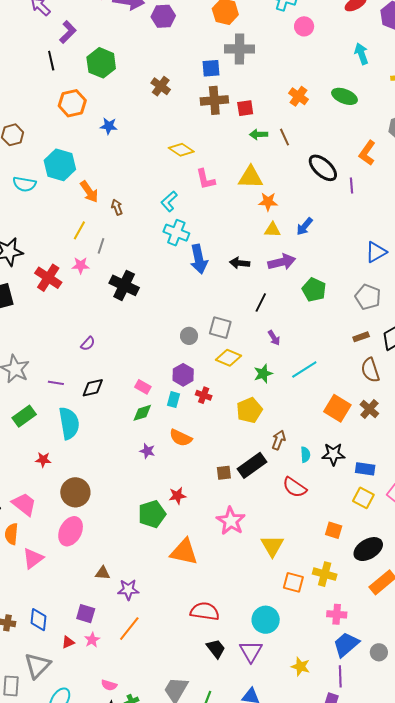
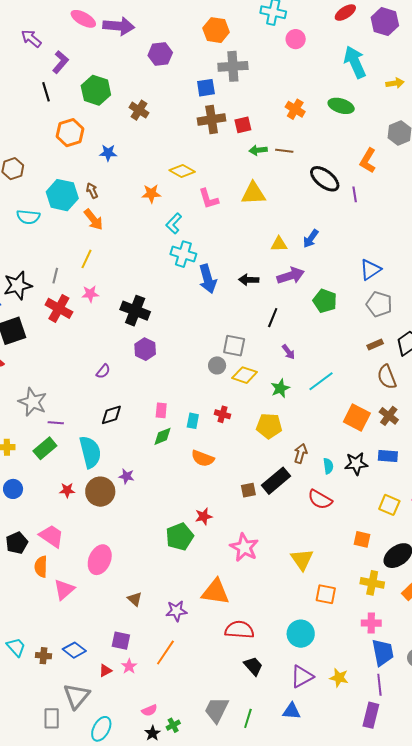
purple hexagon: (163, 16) -> (160, 54), moved
cyan arrow: (361, 54) -> (355, 62), size x1.5
brown cross: (161, 86) -> (139, 110), moved
brown line: (285, 137) -> (284, 151), turned -54
orange star: (268, 202) -> (151, 194), moved
brown arrow: (117, 207) -> (92, 191), moved
gray line: (101, 246) -> (55, 276), moved
blue triangle: (376, 252) -> (370, 270), moved
gray circle: (189, 336) -> (217, 365), moved
purple hexagon: (183, 375) -> (145, 349), moved
purple line: (56, 383) -> (56, 423), moved
pink rectangle: (143, 387) -> (161, 410), turned 70
yellow pentagon: (249, 410) -> (269, 426), turned 30
purple star: (147, 451) -> (127, 476), moved
blue rectangle: (365, 469) -> (388, 456), moved
brown circle: (75, 492) -> (100, 492), moved
pink star: (231, 521) -> (244, 547), moved
orange triangle: (184, 552) -> (215, 592), moved
brown triangle: (103, 573) -> (135, 599), turned 42
yellow cross: (325, 574) -> (372, 583), moved
purple star: (128, 590) -> (176, 611), moved
blue diamond: (39, 620) -> (74, 650), turned -55
blue trapezoid: (346, 645) -> (383, 652), turned 124
purple triangle: (251, 651) -> (302, 677), moved, turned 35
pink semicircle: (109, 685) -> (149, 710), turned -35

